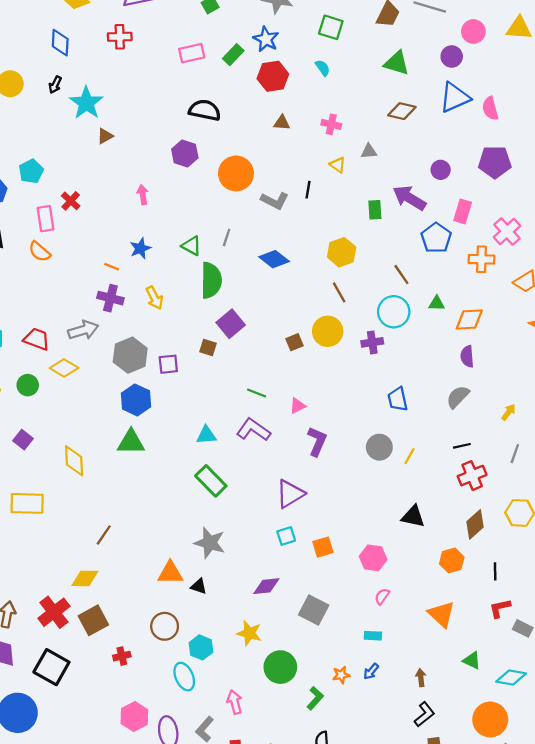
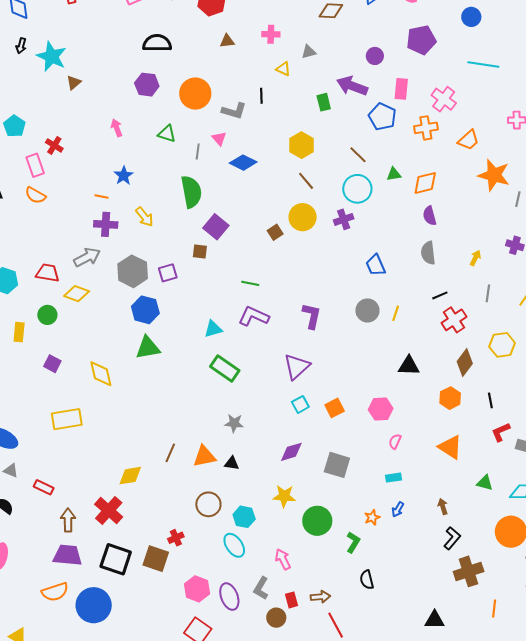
green triangle: (191, 246) -> (167, 134), moved
gray semicircle: (458, 397) -> (428, 253), turned -40
pink triangle: (297, 406) -> (219, 139), moved, turned -35
brown line: (104, 535) -> (170, 453), moved
gray star: (210, 543) -> (234, 423), size x0.7
brown square: (93, 620) -> (156, 559), moved, turned -32

